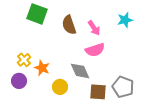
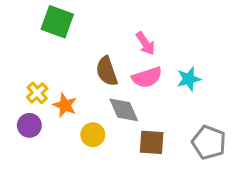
cyan star: (125, 20) -> (189, 79), moved
brown semicircle: (69, 25) -> (107, 71), moved
gray pentagon: (123, 87) -> (209, 142), moved

